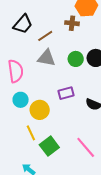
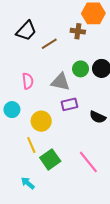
gray triangle: (46, 58) -> (60, 82), moved
pink semicircle: (16, 71) -> (28, 81), moved, size x0.7
cyan circle: (21, 100) -> (12, 110), moved

